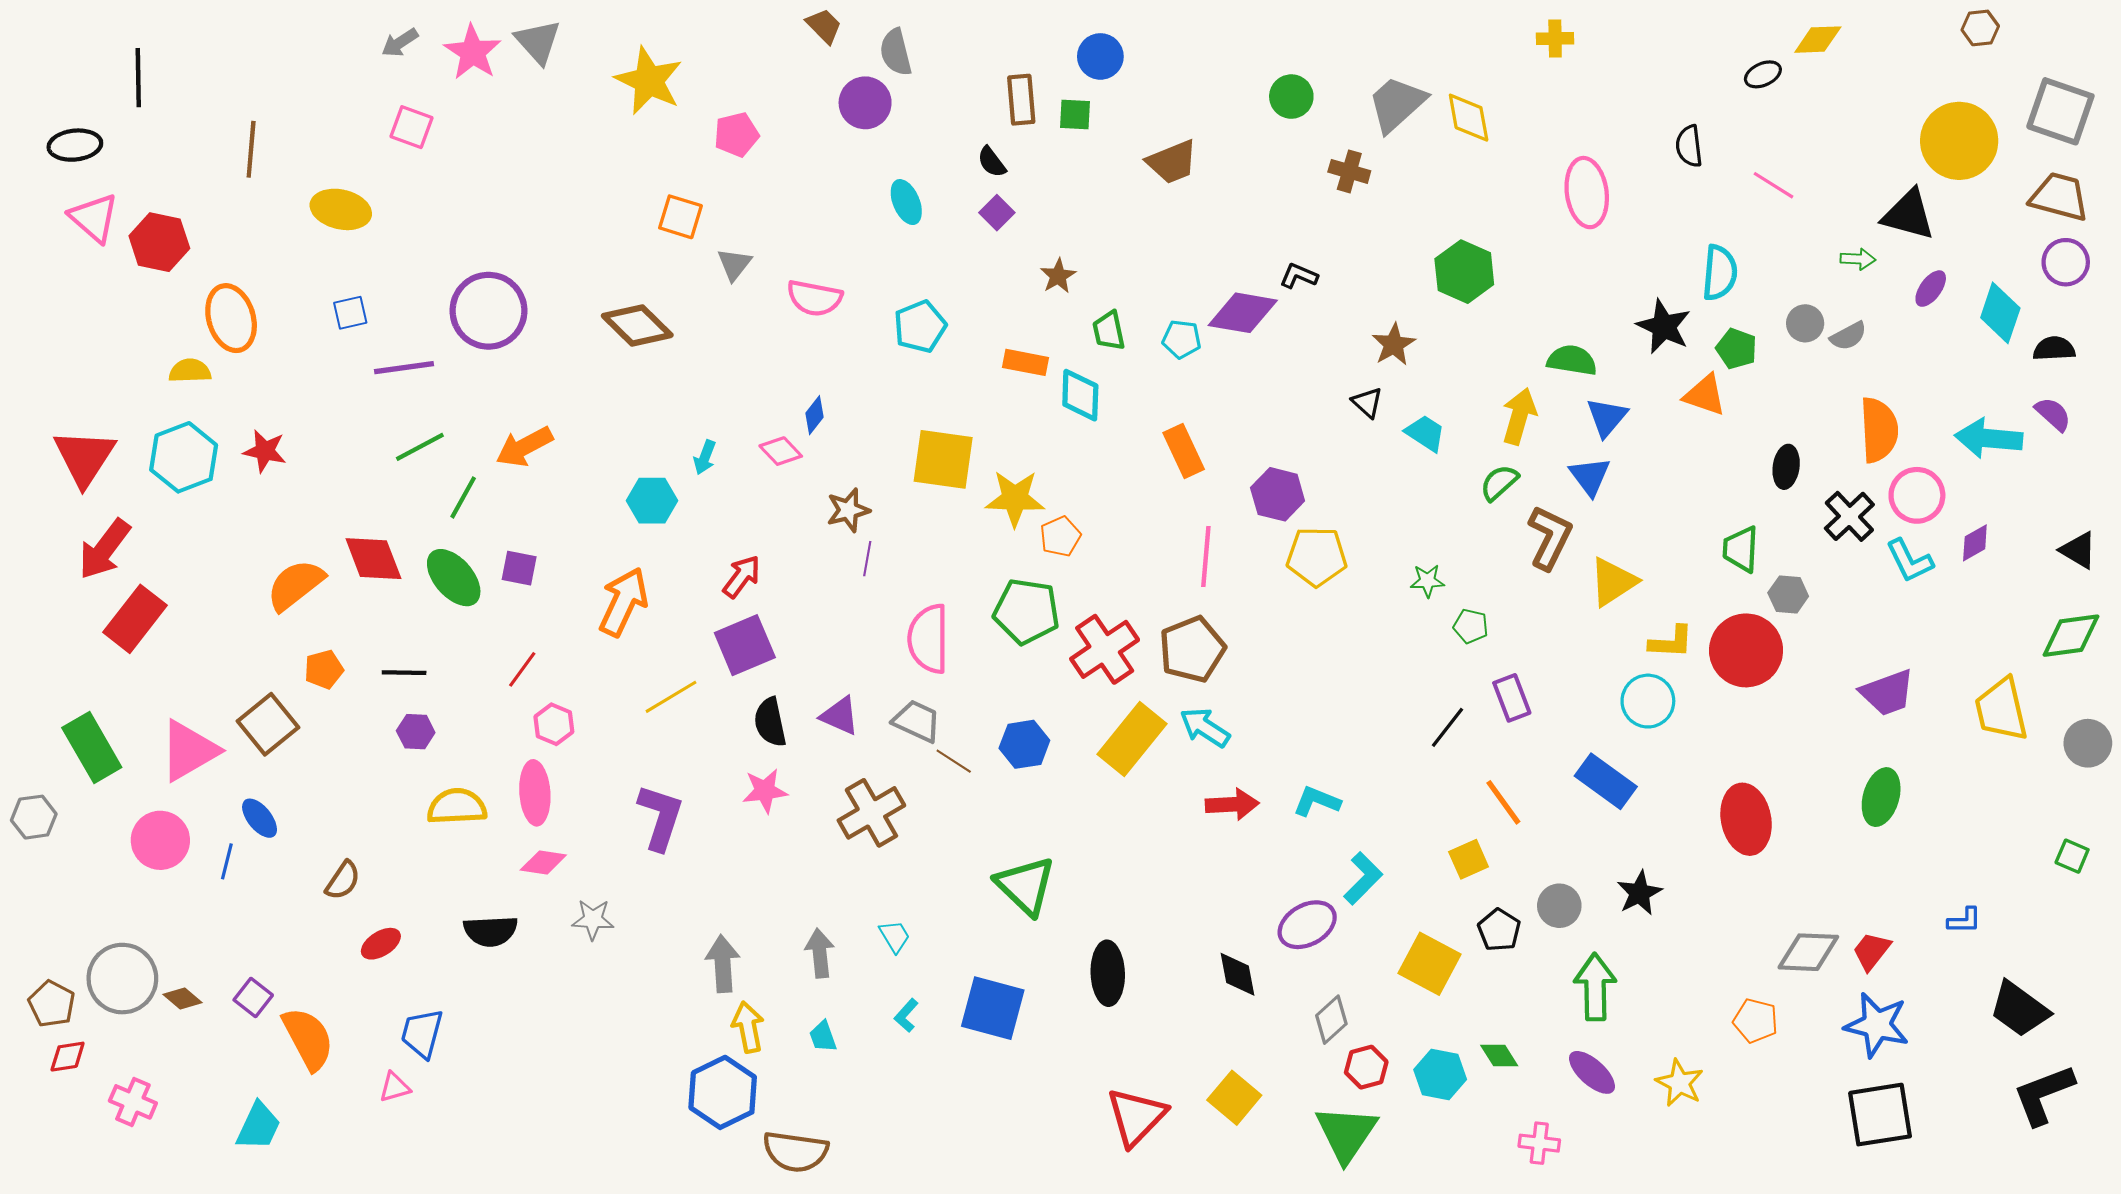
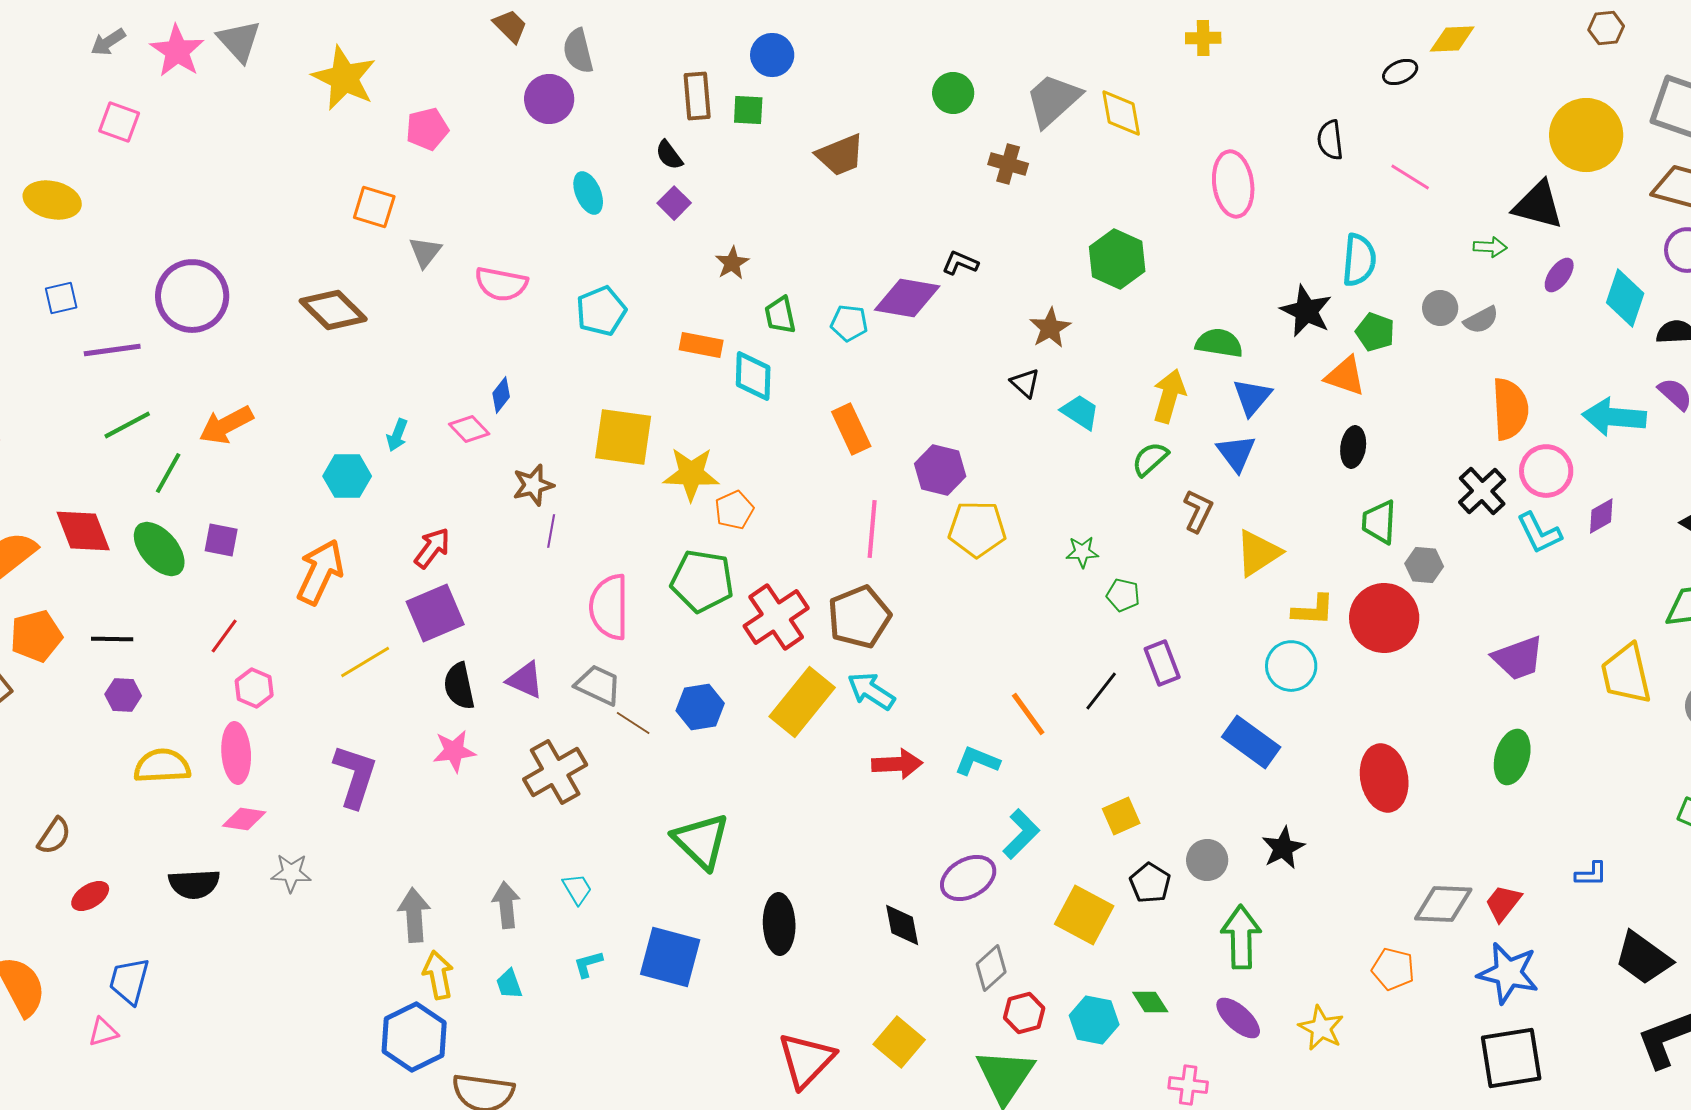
black ellipse: (1786, 467) -> (1353, 447), moved
brown L-shape: (1550, 538) -> (1198, 511), size x0.7
orange pentagon: (324, 669) -> (36, 636), size x1.4
orange line: (1503, 802) -> (1028, 714), moved
cyan L-shape: (906, 1015) -> (588, 964), turned 32

